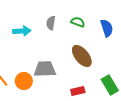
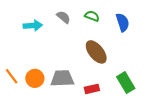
gray semicircle: (51, 23) -> (63, 17), turned 120
gray trapezoid: (45, 69) -> (62, 78), moved

